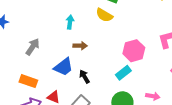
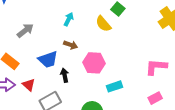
pink hexagon: (134, 51) -> (94, 63), moved
cyan rectangle: (123, 73) -> (114, 86), moved

